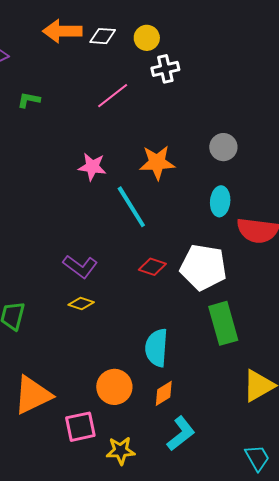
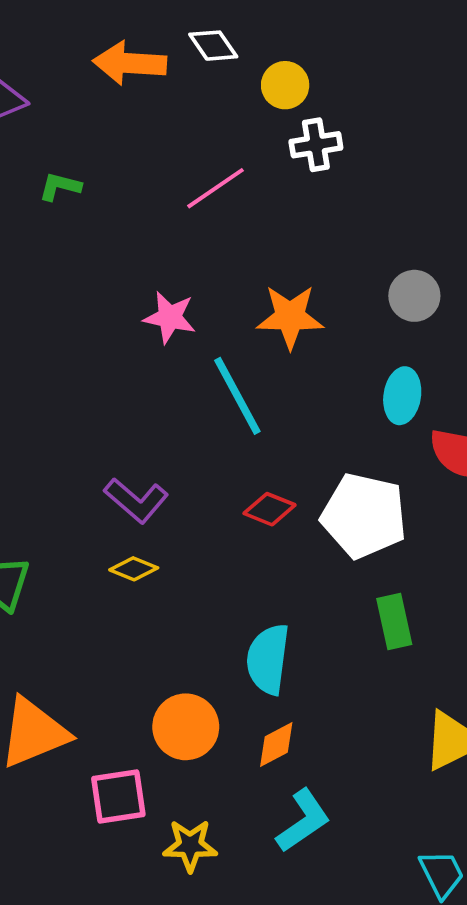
white diamond: (103, 36) -> (213, 46), moved, turned 48
green rectangle: (223, 323) -> (394, 622), size x0.7

